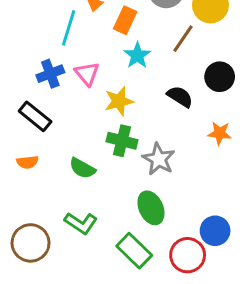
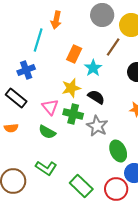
orange rectangle: (125, 20) -> (74, 54), moved
cyan star: (137, 55) -> (93, 68), moved
pink triangle: (87, 74) -> (50, 107), moved
black semicircle: (180, 97) -> (96, 97), moved
green ellipse: (151, 208) -> (118, 151), moved

